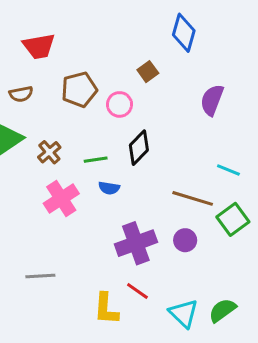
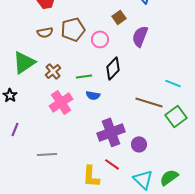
brown semicircle: (21, 94) -> (45, 32), moved
purple semicircle: (212, 100) -> (140, 36), moved
purple circle: (185, 240) -> (139, 144), moved

